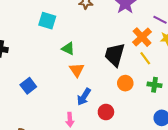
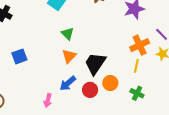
black trapezoid: (115, 55) -> (95, 63), moved
yellow line: (145, 58) -> (136, 66), turned 32
red circle: (106, 112) -> (90, 90), moved

